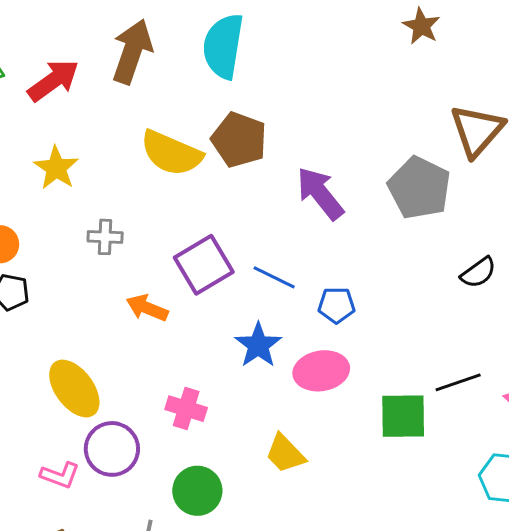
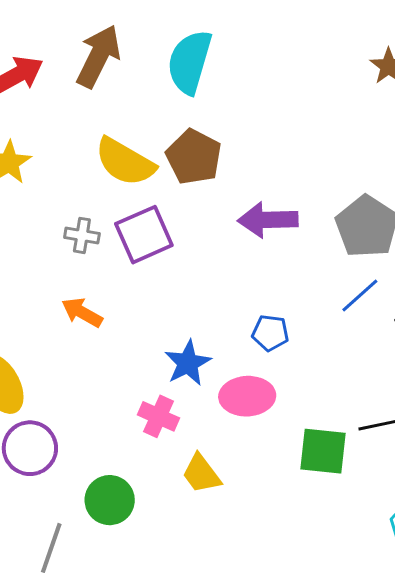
purple arrow: (320, 193) -> (268, 220), turned -60
gray cross: (105, 237) -> (82, 235), moved
purple square: (204, 265) -> (144, 235), moved
blue line: (274, 277) -> (360, 296), moved, turned -75
pink cross: (186, 409) -> (158, 416), moved

